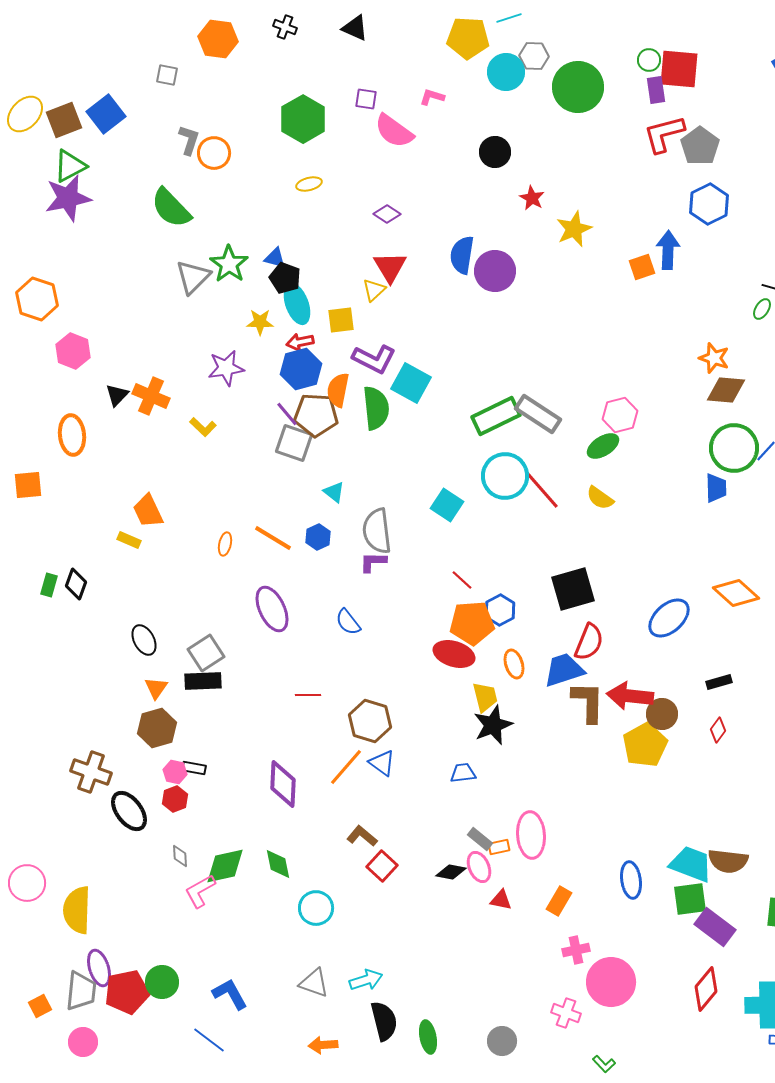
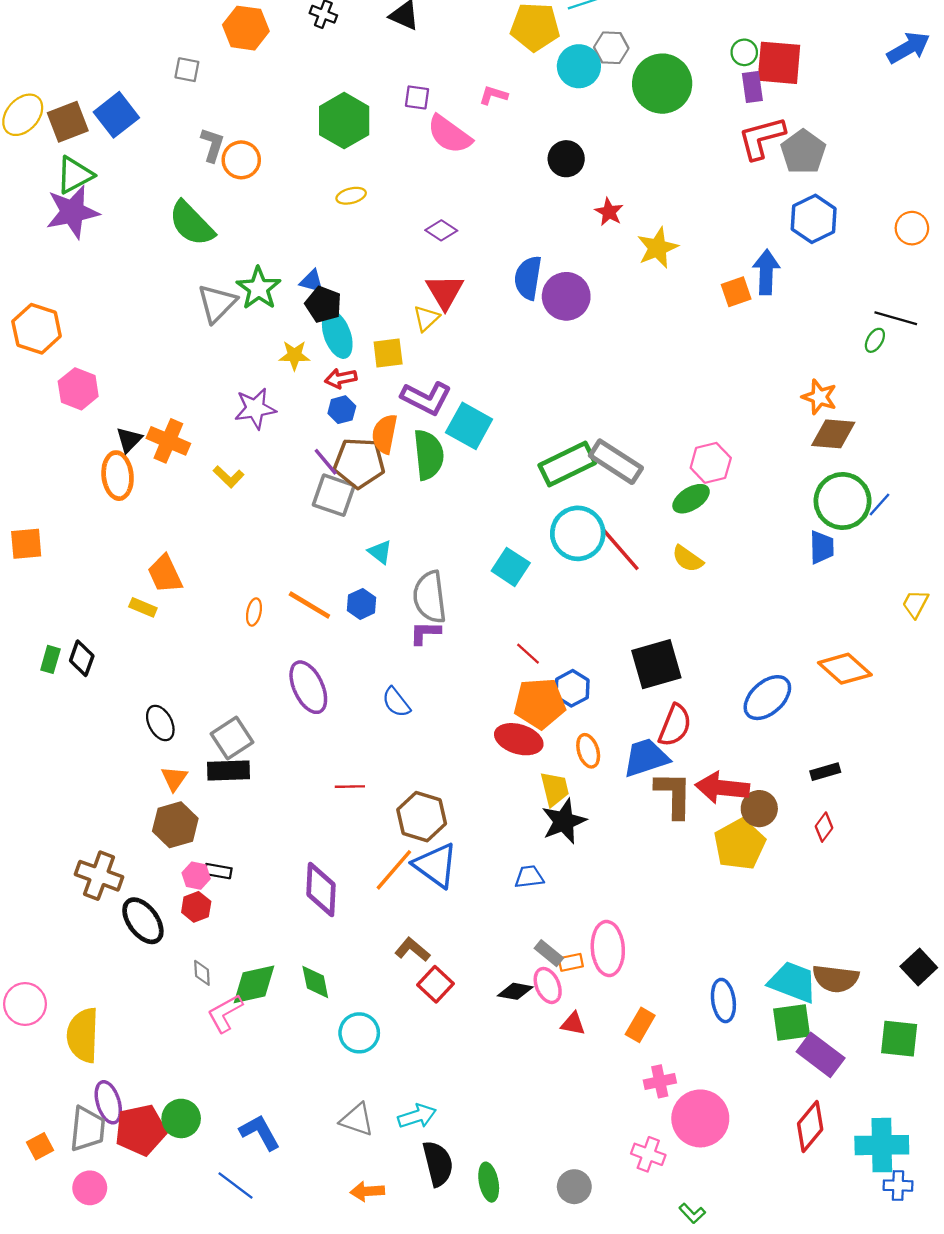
blue hexagon: (301, 369) -> (342, 410), size x0.6
orange ellipse: (72, 435) -> (118, 476), moved
blue triangle: (382, 763) -> (436, 865), size x1.5

